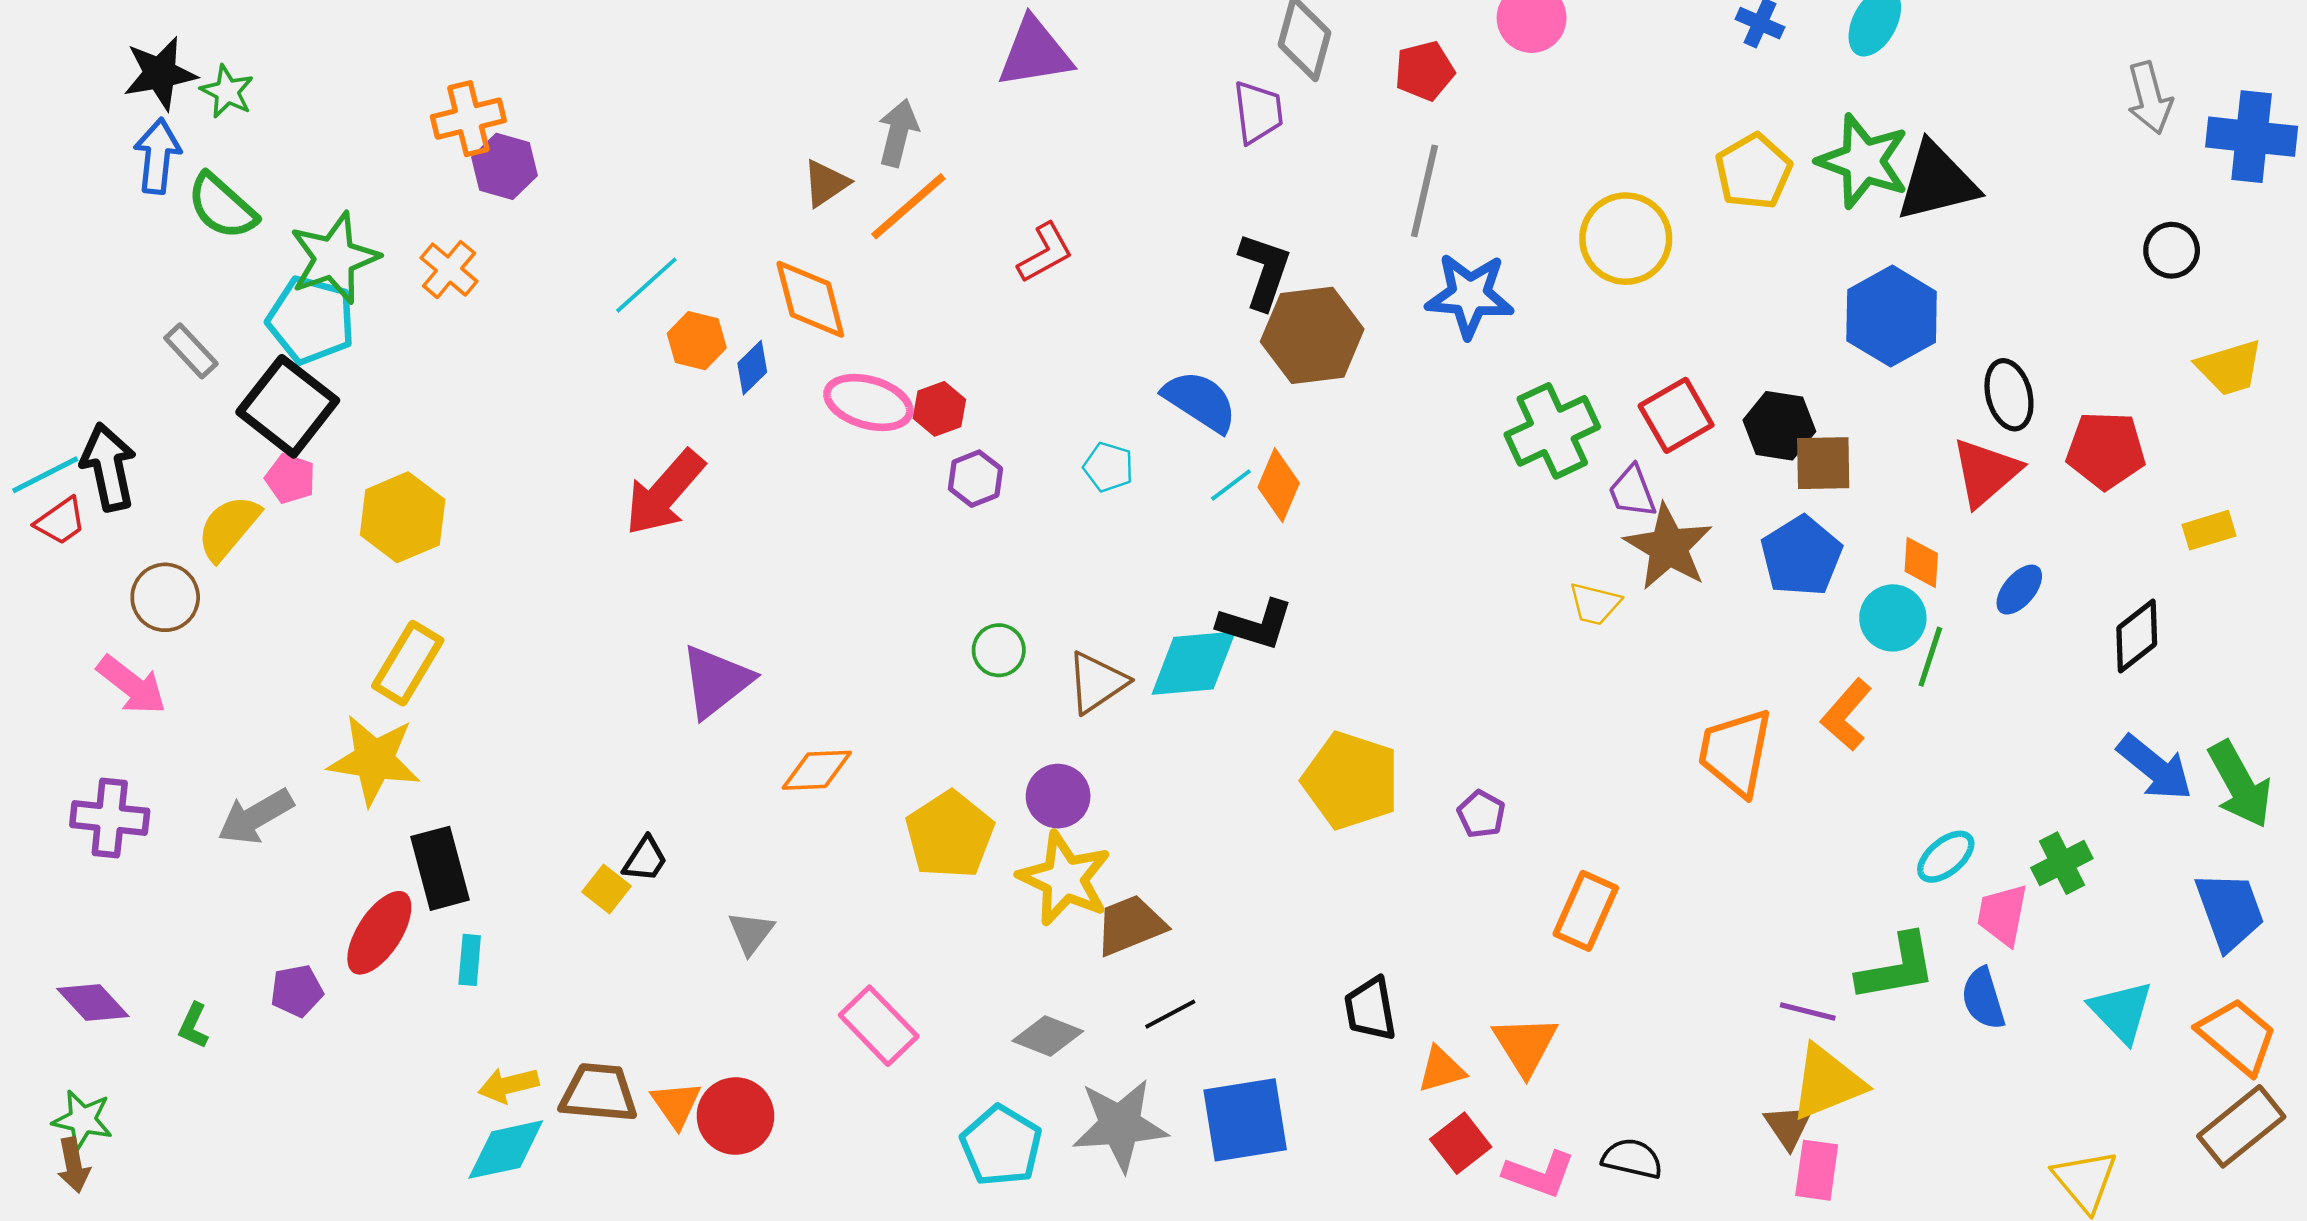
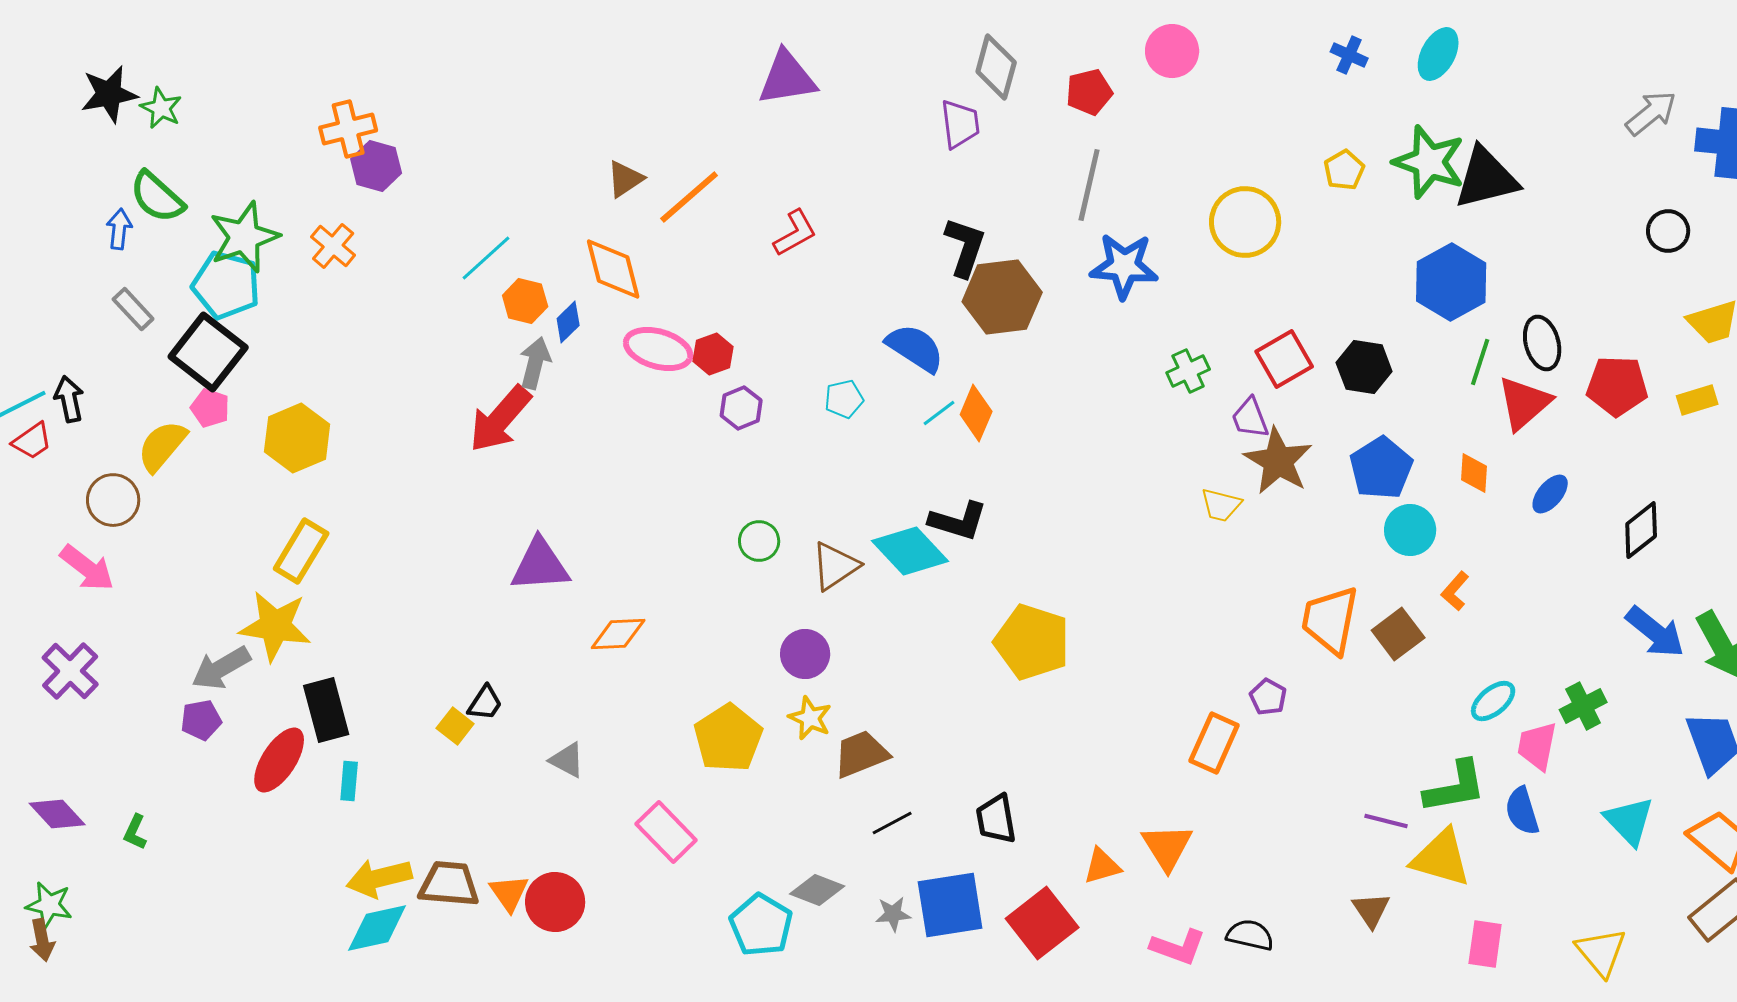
gray arrow: (2150, 98) -> (1651, 113), turned -114
gray arrow: (898, 133) -> (535, 363), moved
blue arrow: (157, 156) -> (119, 229), moved, size x0.7
yellow pentagon: (1754, 172) -> (1344, 170), size x0.7
green cross: (1552, 431) -> (1188, 371), size x0.6
brown square: (1823, 463) -> (1398, 634), moved, turned -36
black arrow: (108, 467) -> (69, 399), size x0.7
cyan pentagon: (1108, 467) -> (844, 399), turned -30
yellow rectangle: (2209, 530) -> (1697, 400), moved
cyan circle: (1893, 618) -> (1410, 530), moved
green line: (1930, 657) -> (1480, 362), moved
cyan diamond: (1194, 663) -> (910, 551), turned 52
purple triangle: (716, 681) -> (540, 565), turned 34
orange L-shape: (1846, 715) -> (1455, 591), moved, size x0.7
purple pentagon: (1481, 814) -> (1268, 697), moved
gray arrow: (255, 817) -> (221, 668), moved
purple cross: (110, 818) -> (70, 671), turned 38
yellow pentagon: (950, 835) -> (728, 738), moved
yellow star: (1064, 879) -> (810, 718), size x0.6
gray triangle: (751, 933) -> (567, 760), turned -39
purple pentagon: (297, 991) -> (201, 720), moved
black trapezoid: (1370, 1009) -> (996, 819), moved
gray diamond: (1048, 1036) -> (817, 890), moved
yellow triangle: (1827, 1082) -> (1441, 858), moved, turned 38
yellow arrow: (508, 1085) -> (379, 878), size x1.4
gray star: (1120, 1125) -> (893, 914), moved, size x0.5
red square: (1461, 1143) -> (1042, 923), moved, size x1.5
pink rectangle: (1817, 1170) -> (1485, 944), moved

